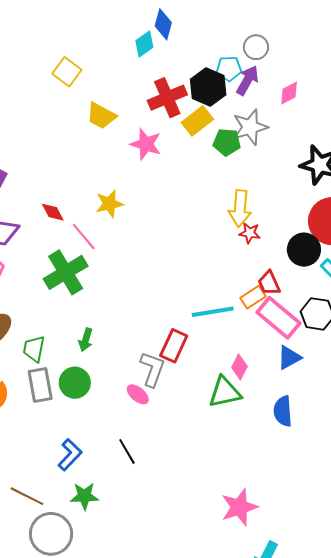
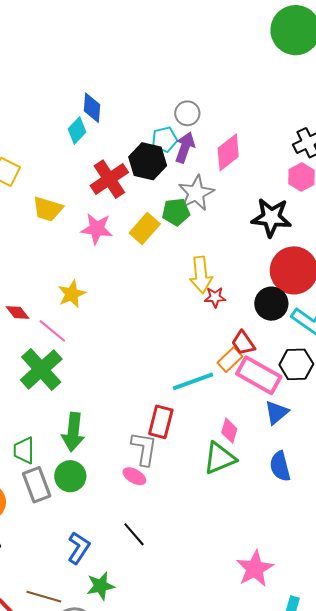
pink diamond: (289, 93) -> (228, 152), size x1.5
yellow rectangle: (197, 121) -> (145, 228), moved
green arrow: (86, 340) -> (73, 432), size x1.6

